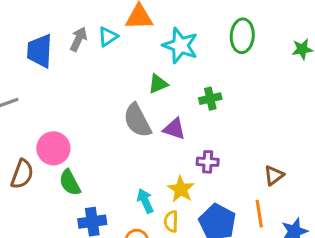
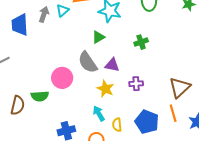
green cross: (210, 99) -> (141, 42), moved
pink circle: (53, 148) -> (62, 78), moved
brown triangle: (274, 175) -> (180, 87), size x1.6
green semicircle: (70, 183) -> (40, 96), moved, turned -60
yellow star: (181, 189) -> (105, 89), moved

